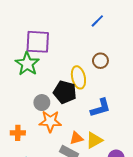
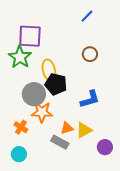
yellow ellipse: (78, 77) -> (49, 70), moved
gray circle: (42, 103) -> (34, 94), size x1.5
orange cross: (18, 133) -> (21, 127), moved, turned 32

